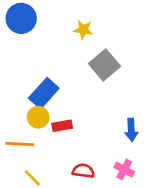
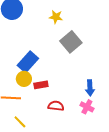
pink cross: (124, 169) -> (87, 107), moved
red semicircle: (83, 171) -> (56, 106), moved

